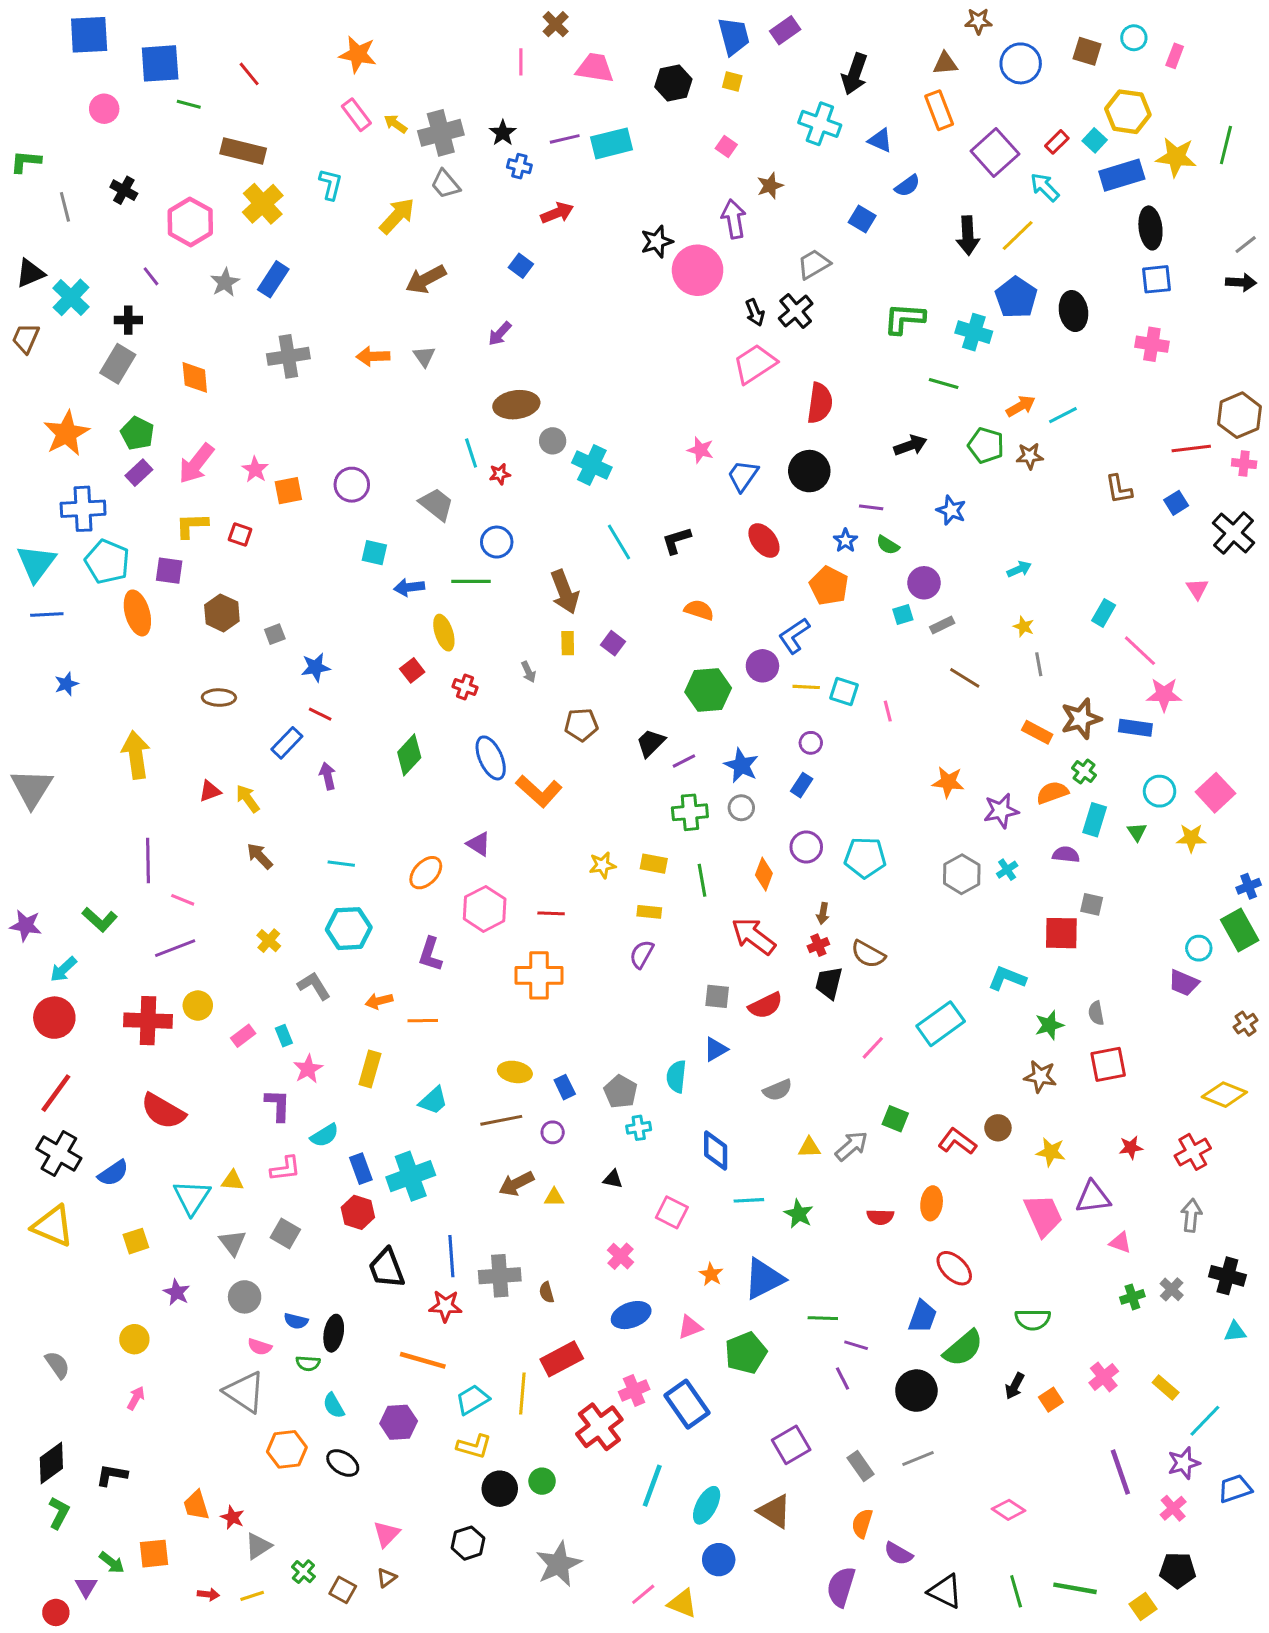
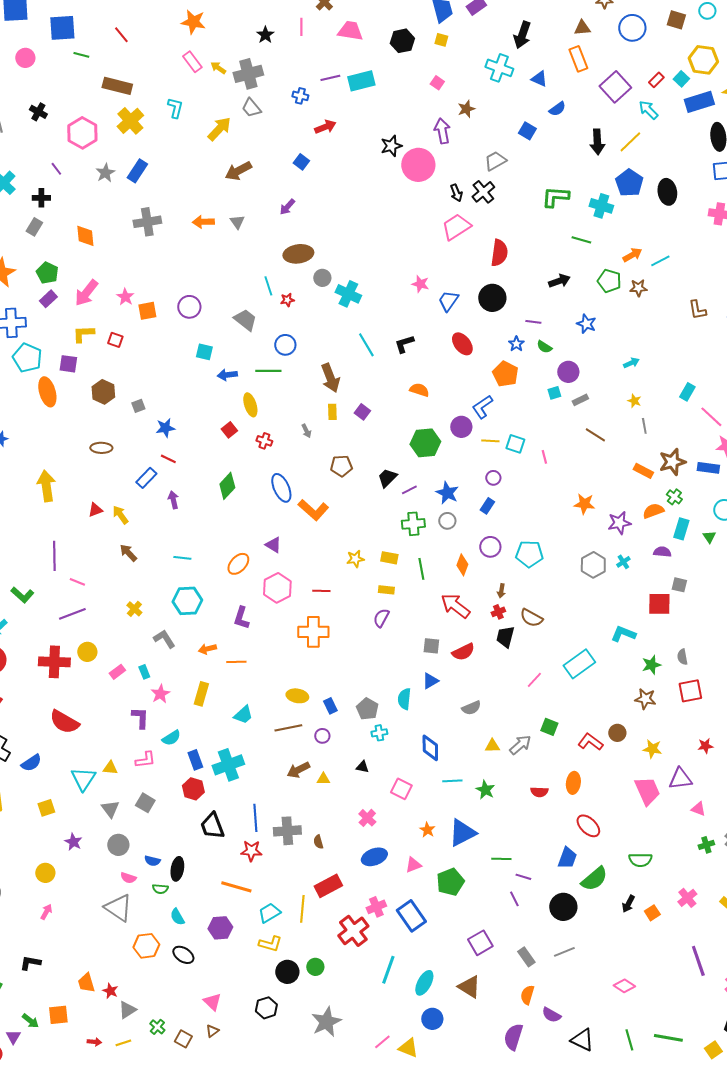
black star: (503, 133) -> (265, 35), moved
gray rectangle: (118, 364) -> (34, 227), size x0.7
pink triangle: (387, 1534) -> (212, 1002), turned -30

